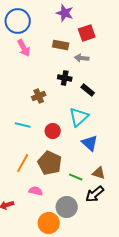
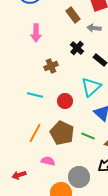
brown rectangle: (61, 45) -> (73, 15), turned 42
pink arrow: (24, 48) -> (36, 33), moved, turned 30
black cross: (65, 78) -> (77, 48), turned 32
green line: (76, 177) -> (88, 136), moved

